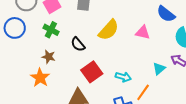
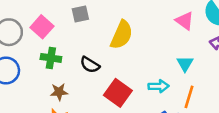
pink triangle: (143, 32) -> (185, 21), moved, turned 42
cyan triangle: (159, 69) -> (185, 64), moved

